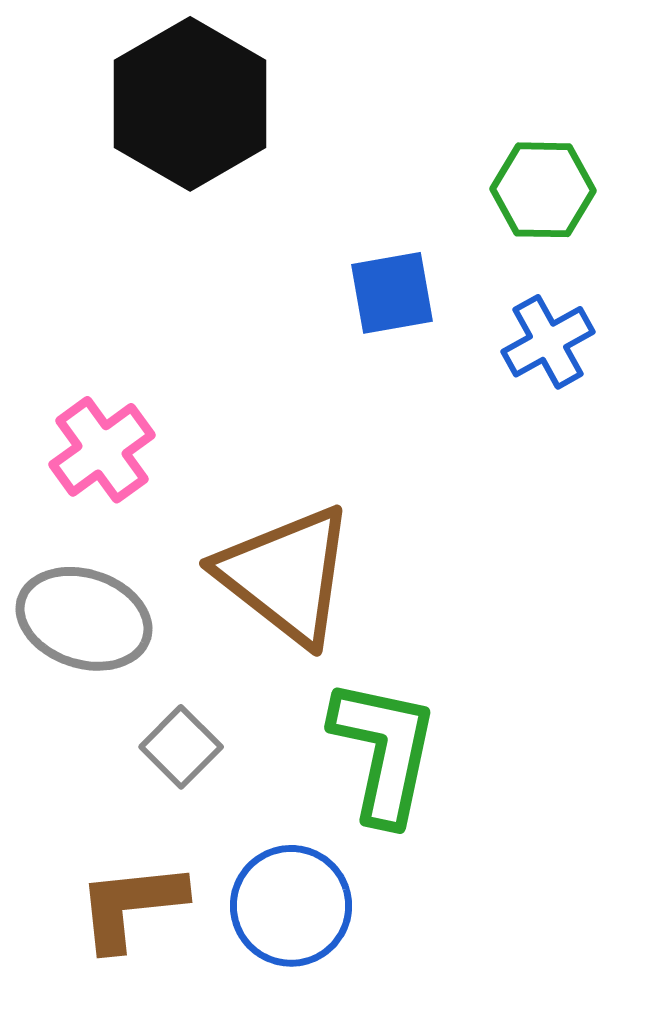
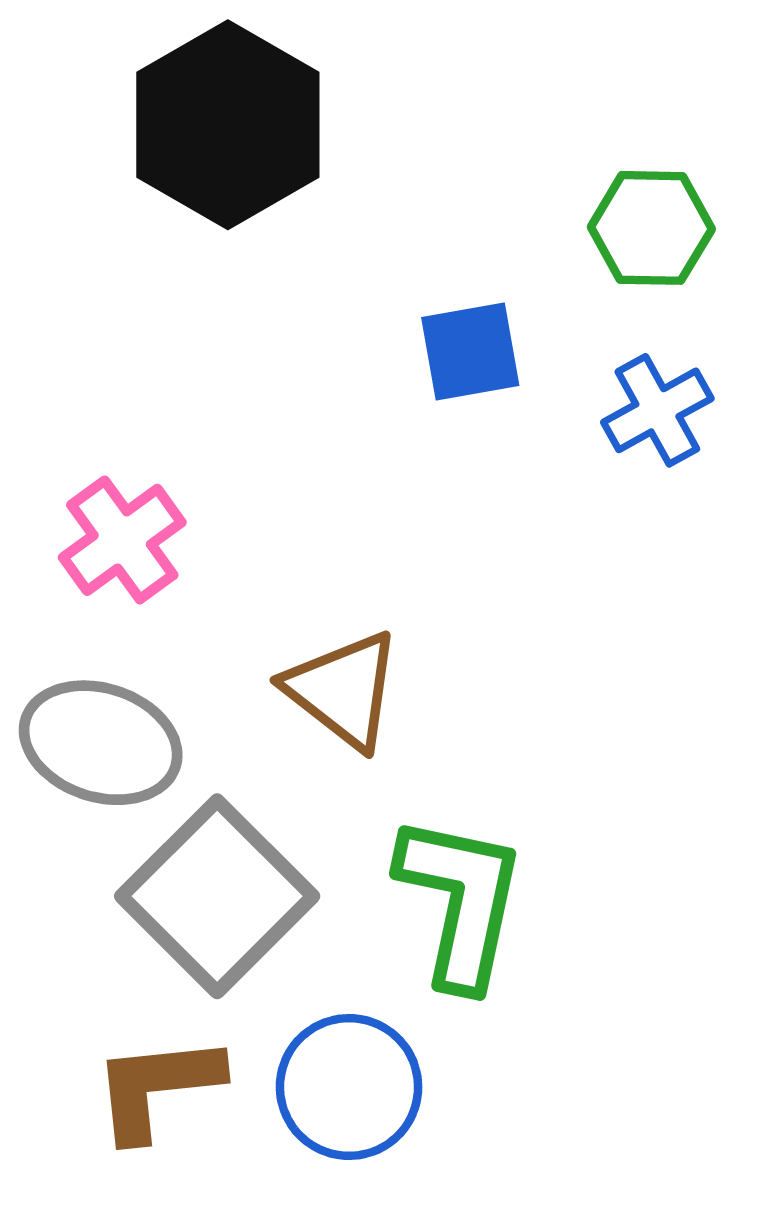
brown triangle: (286, 575) -> (343, 690), size x0.7
gray square: (181, 747) -> (217, 896), size x2.0

